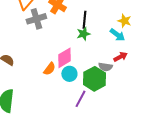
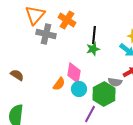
gray cross: (36, 19) -> (46, 34), turned 30
pink diamond: (64, 58) -> (74, 73), turned -50

